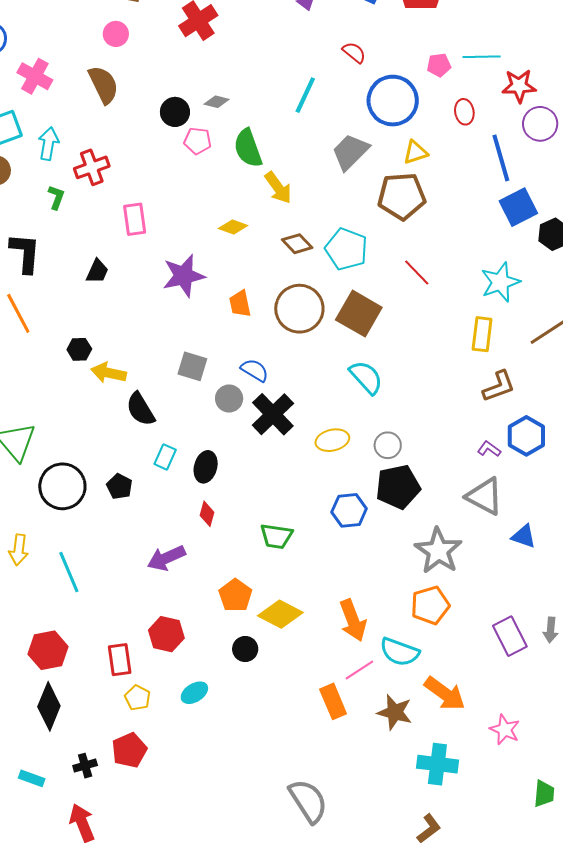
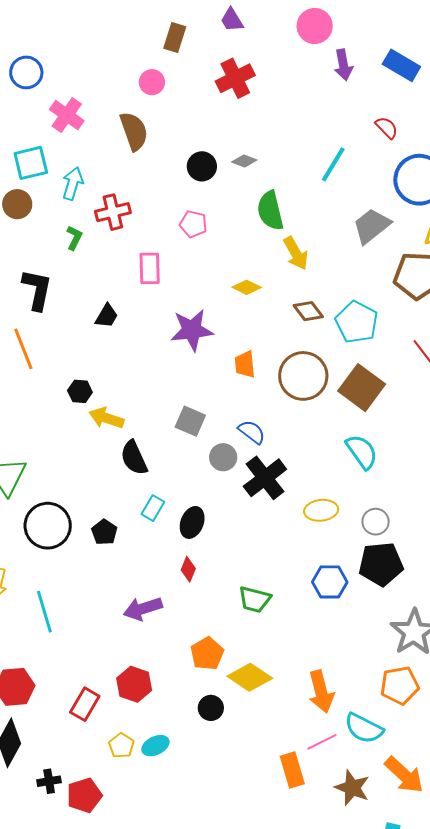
pink pentagon: (198, 141) -> (193, 224), moved
red rectangle: (120, 660) -> (85, 704), turned 32
yellow pentagon: (138, 698) -> (121, 746), moved
black cross: (85, 766) -> (49, 781), moved

